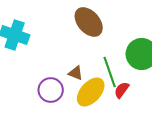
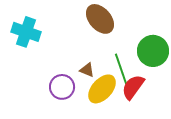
red semicircle: (122, 90) -> (133, 87), size x1.5

